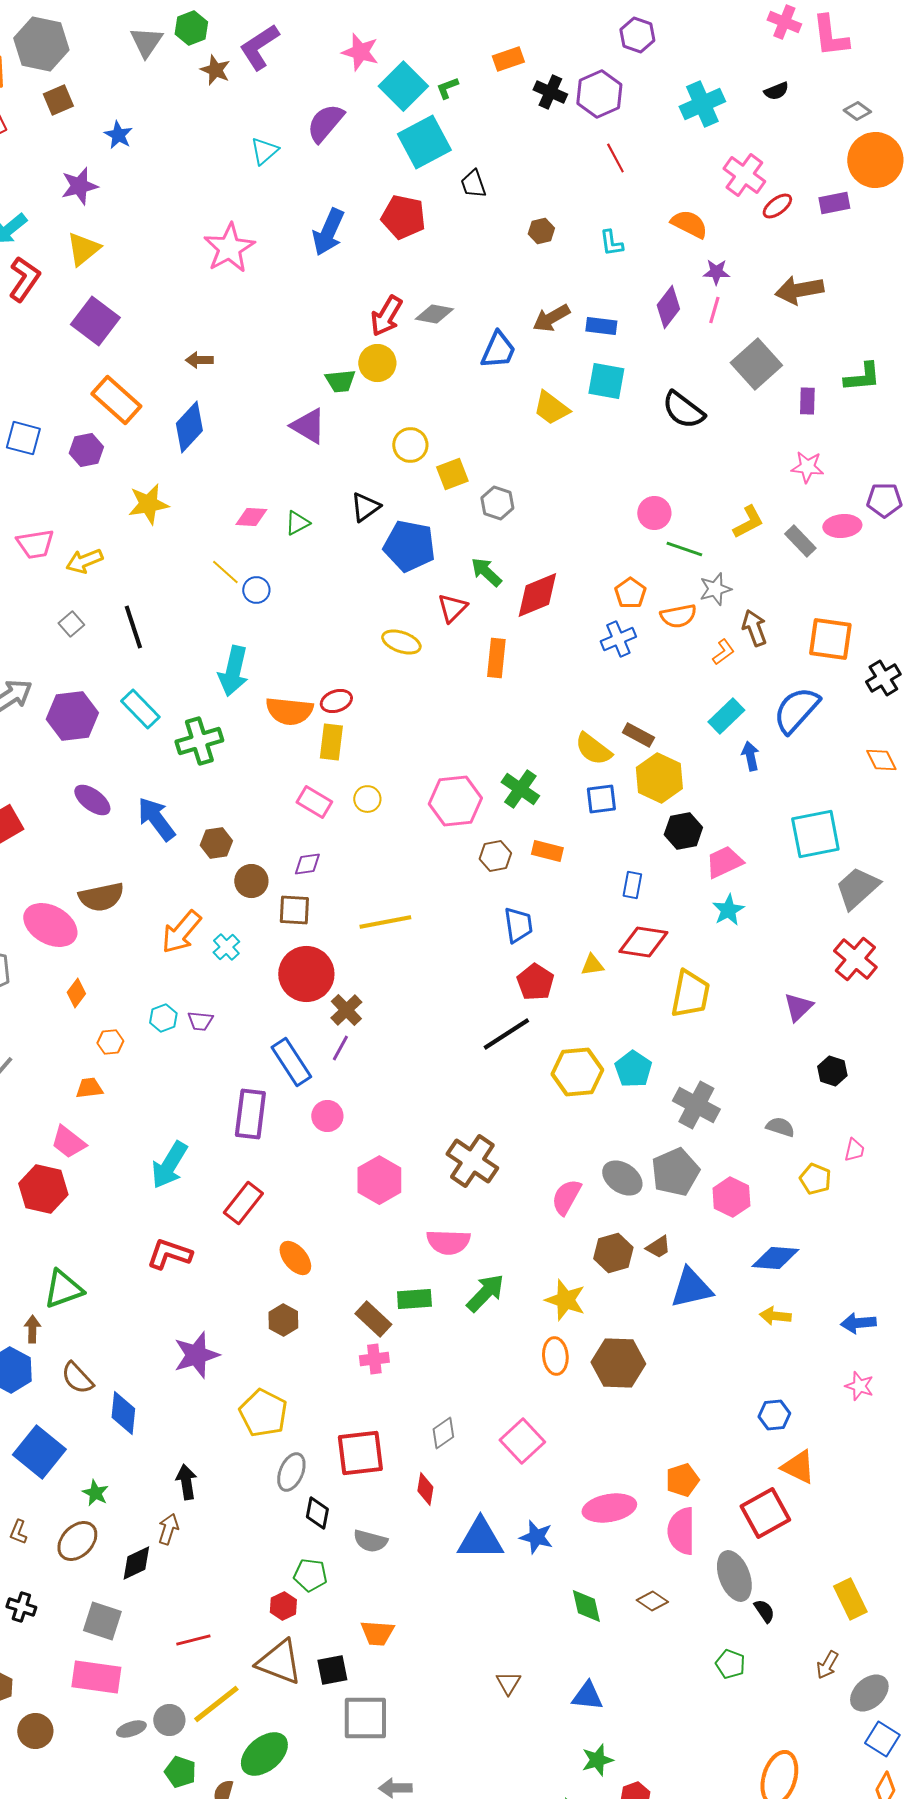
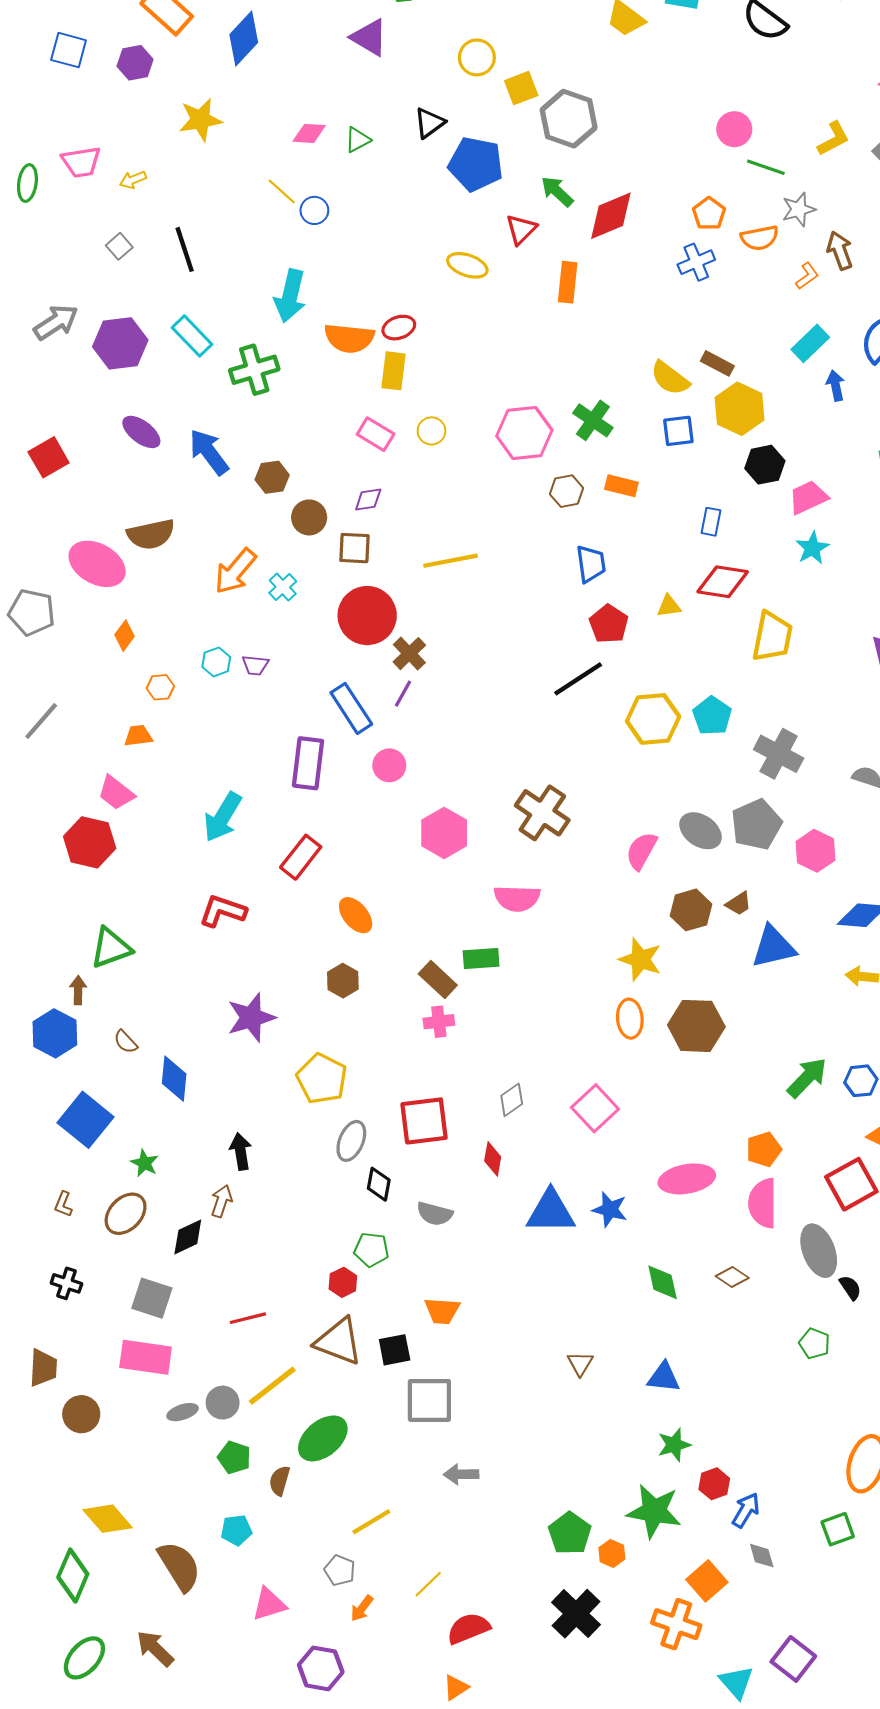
gray hexagon: (497, 503) -> (569, 119), size x1.6
yellow arrow: (84, 561) -> (133, 180), size x0.7
green arrow: (485, 1293) -> (807, 1078), moved
brown semicircle: (77, 1378) -> (126, 1042), size x0.7

